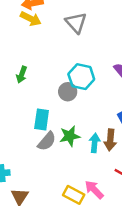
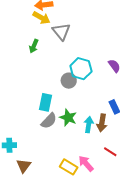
gray triangle: (76, 23) -> (61, 32), moved
green arrow: (22, 75) -> (34, 46), moved
green star: (70, 136) -> (68, 118), turned 30

